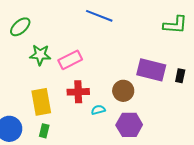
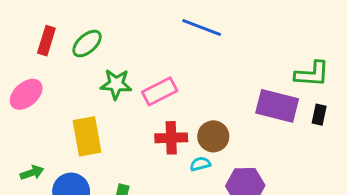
green L-shape: (175, 25) -> (312, 74), moved
brown circle: (123, 91) -> (213, 136), moved
yellow rectangle: (41, 102) -> (87, 136), moved

